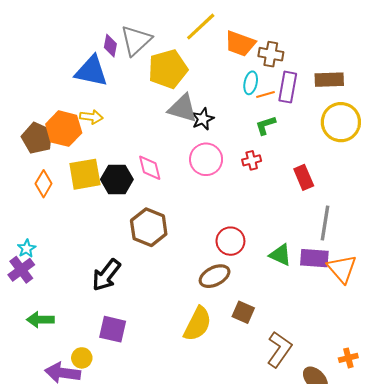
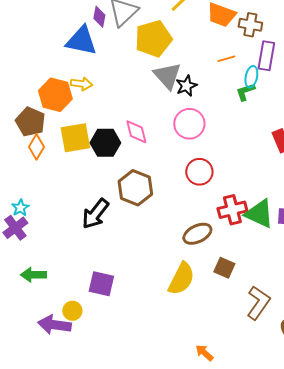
cyan ellipse: (251, 83) -> (251, 77), moved
orange line: (265, 95) -> (226, 59), moved
gray triangle: (183, 108) -> (167, 76), turned 32
brown pentagon: (37, 138) -> (30, 122), moved
red cross: (252, 160) -> (232, 210), moved, size x1.6
red circle: (230, 241) -> (199, 172), moved
green triangle: (280, 255) -> (259, 214), size x1.4
black arrow: (106, 275) -> (95, 214), moved

